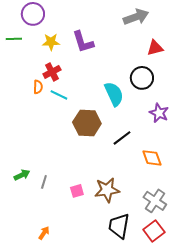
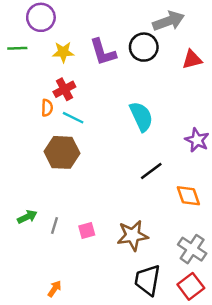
black circle: (142, 78) -> (144, 47), moved
brown hexagon: (87, 123) -> (62, 152), moved
pink square: (77, 191) -> (87, 230), moved

